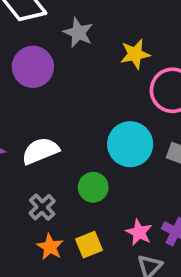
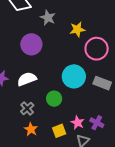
purple circle: (33, 67) -> (31, 44), moved
yellow square: (89, 245) -> (59, 131), moved

